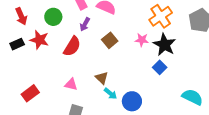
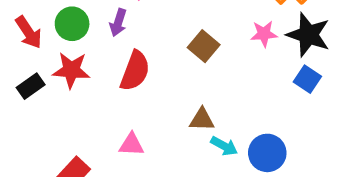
green circle: (53, 17) -> (72, 24), moved
purple arrow: (85, 24) -> (118, 23), moved
brown triangle: (102, 78) -> (202, 120), turned -32
pink triangle: (71, 84) -> (131, 145), moved

